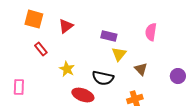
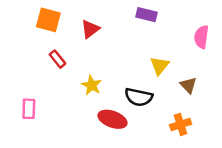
purple rectangle: (109, 36) -> (146, 15), moved

